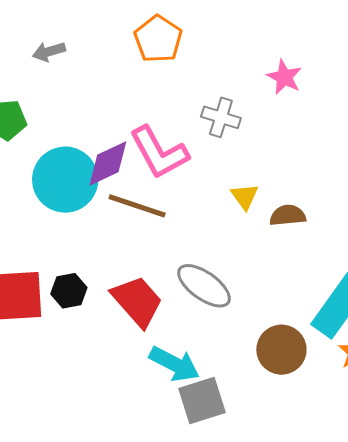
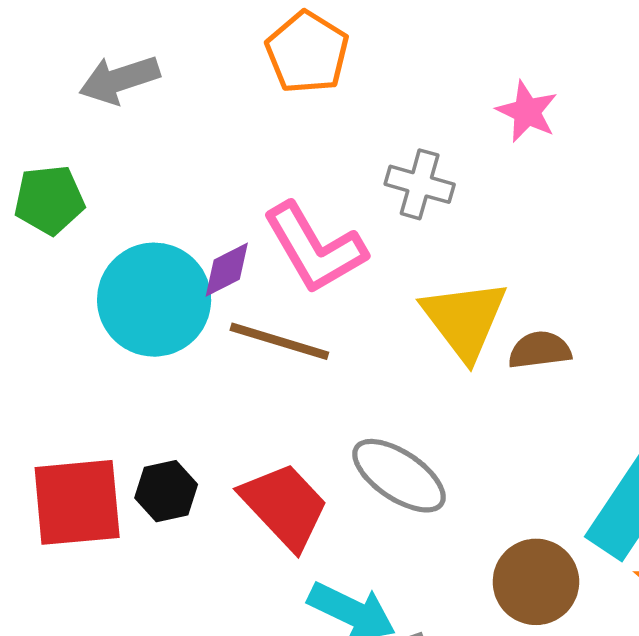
gray arrow: (49, 52) -> (119, 80), size x1.4
purple diamond: (108, 163) -> (227, 270), size x0.7
yellow triangle: (245, 196) -> (465, 320), size x1.8

